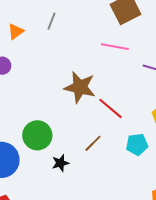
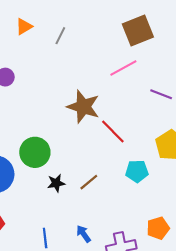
orange triangle: (16, 32) -> (24, 27), moved
pink line: (115, 47) -> (123, 68), turned -44
brown line: (93, 143) -> (89, 182), moved

